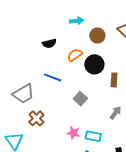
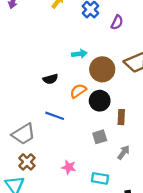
brown circle: (97, 35) -> (102, 69), size x1.5
gray square: (80, 99) -> (100, 137), moved, turned 32
brown cross: (36, 118) -> (27, 162), moved
pink star: (73, 133) -> (69, 167), moved

